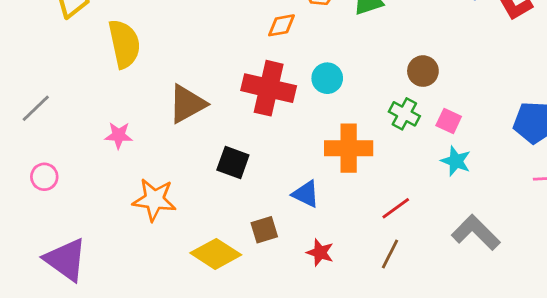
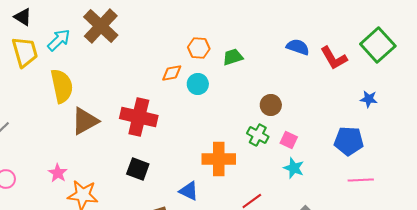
cyan circle: (327, 78) -> (198, 84), moved
red cross: (269, 88) -> (139, 117), moved
brown triangle: (187, 104) -> (85, 121), moved
pink star: (119, 135) -> (58, 173), moved, turned 30

